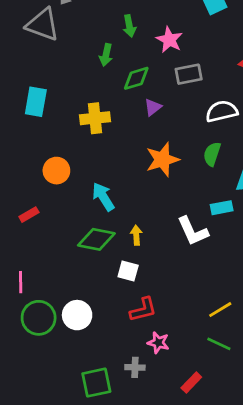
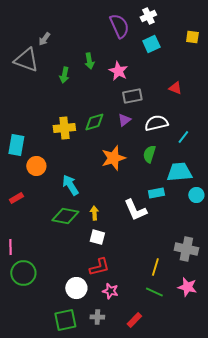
green arrow: (106, 55) -> (64, 75), moved
green diamond: (136, 78) -> (94, 122), moved
cyan rectangle: (36, 102) -> (16, 145), moved
purple triangle: (153, 107) -> (124, 120), moved
white square: (128, 271) -> (97, 237), moved
yellow line: (220, 310) -> (155, 267), turned -42
white circle: (77, 315) -> (76, 288), moved
gray cross: (135, 367) -> (97, 317), moved

